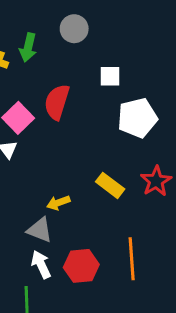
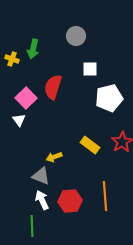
gray circle: (74, 29) -> (76, 36), moved

